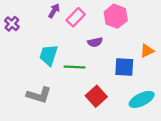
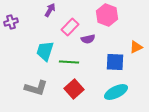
pink rectangle: (76, 17) -> (70, 27), moved
purple cross: (12, 24) -> (11, 22), turned 32
red square: (96, 96) -> (74, 89), moved
cyan ellipse: (142, 99) -> (116, 92), moved

